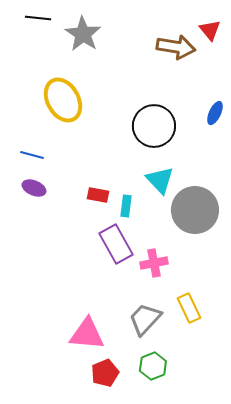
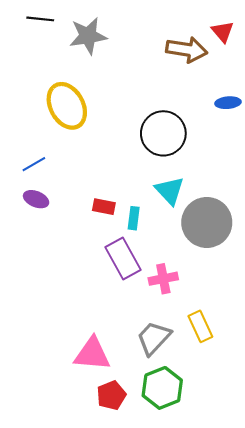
gray star: (83, 34) -> (88, 36), turned 30
blue ellipse: (215, 113) -> (228, 103), moved, turned 60
blue line: (32, 155) -> (34, 164), turned -45
green hexagon: (153, 366) -> (162, 388), size x1.4

